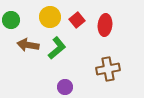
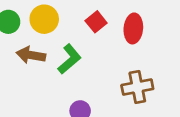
yellow circle: (50, 17) -> (44, 19), moved

